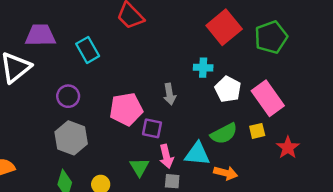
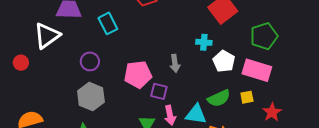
green pentagon: (271, 37) -> (264, 36), moved
pink rectangle: (268, 98) -> (257, 70), turned -40

